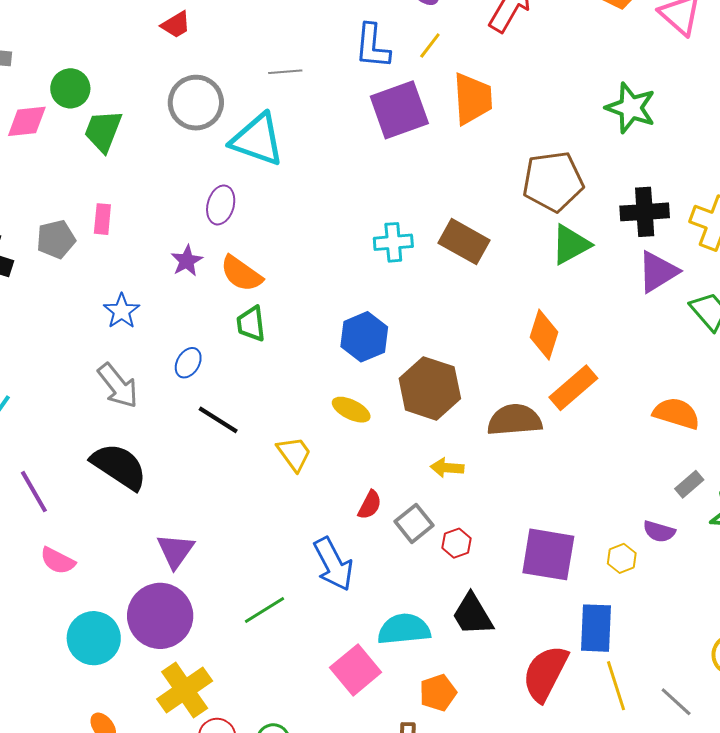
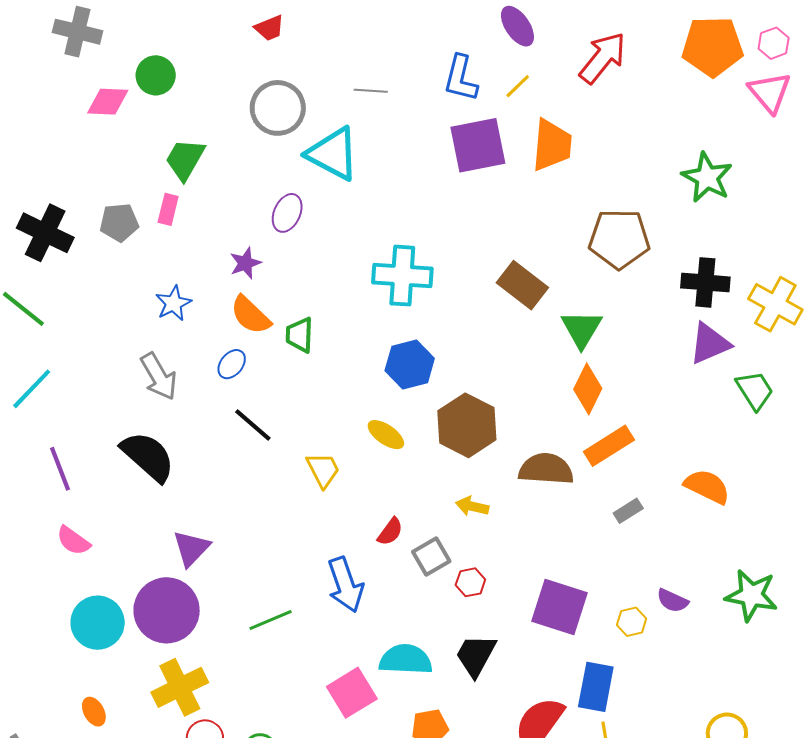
green trapezoid: (103, 131) -> (185, 159), moved
cyan cross: (393, 242) -> (402, 276), moved, size x1.5
green triangle: (571, 244) -> (582, 329), moved, turned -39
orange semicircle: (241, 274) -> (250, 315), moved
gray rectangle: (689, 484) -> (628, 511), moved
black trapezoid: (473, 615) -> (476, 655), turned 51

